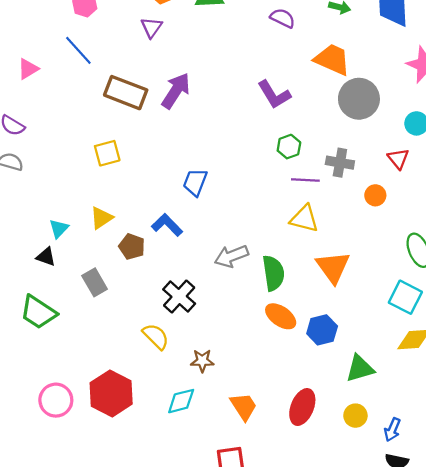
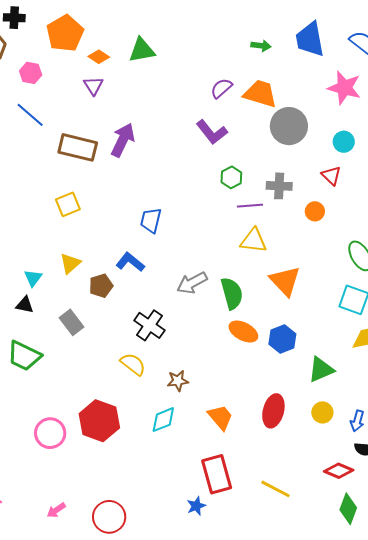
purple semicircle: (283, 18) -> (221, 88), moved, turned -60
brown pentagon: (132, 247) -> (101, 286), turned -30

